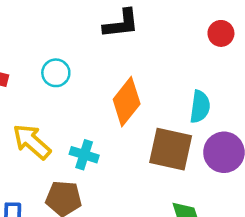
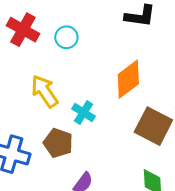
cyan circle: (56, 73) -> (66, 37), moved

